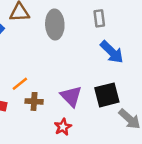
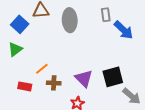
blue arrow: (112, 52) -> (124, 30), moved

